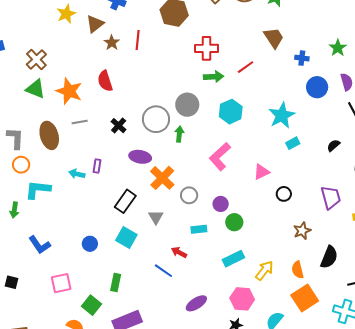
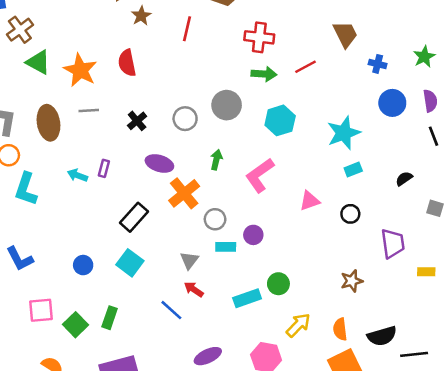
red line: (138, 40) -> (187, 29), moved
brown cross: (36, 59) -> (20, 30), moved
gray circle: (156, 119) -> (185, 119), size x0.7
green arrow: (179, 134) -> (216, 160), moved
cyan L-shape: (38, 190) -> (26, 189), turned -84
black circle: (284, 194) -> (350, 214), moved
gray triangle: (156, 217) -> (189, 260), moved
green circle: (234, 222) -> (278, 284), moved
cyan rectangle: (199, 229) -> (226, 247), moved
black semicircle: (329, 257) -> (382, 336), moved, turned 45
cyan rectangle: (233, 259) -> (247, 298), moved
green square: (92, 305) -> (76, 325), moved

